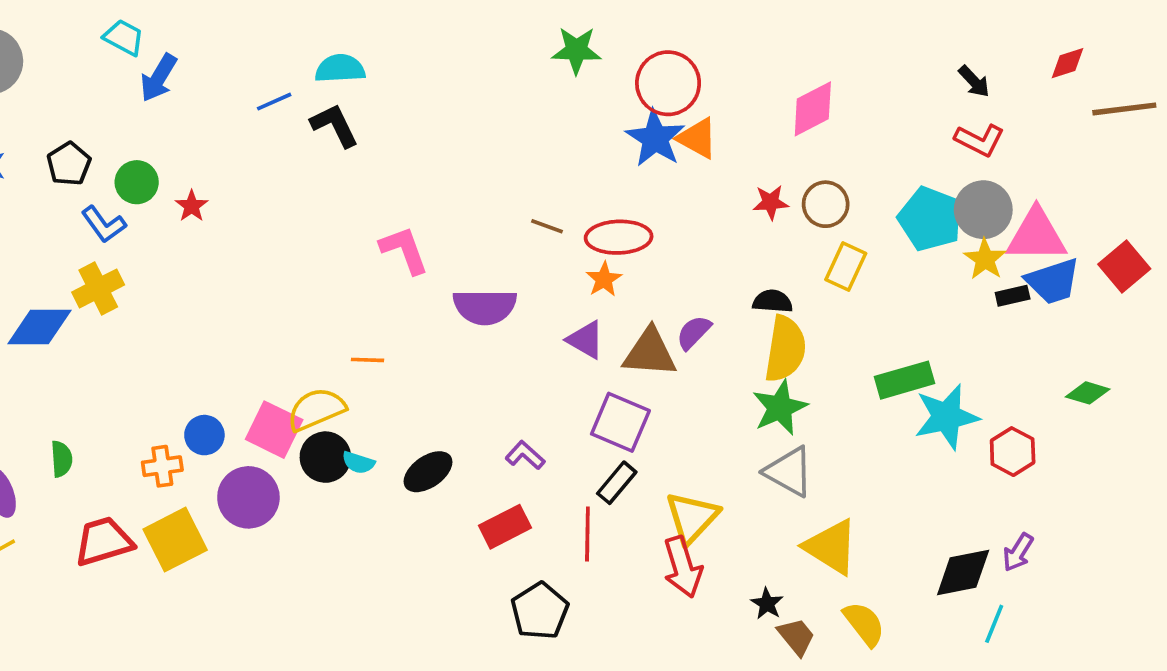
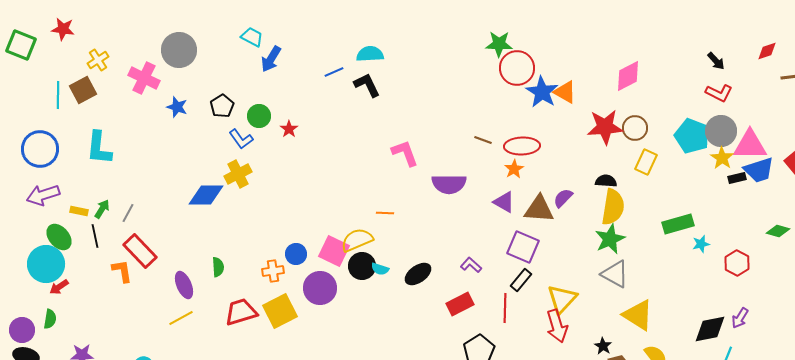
red circle: (668, 83) -> (517, 68), moved
red star: (771, 202) -> (605, 127), size x1.8
cyan star: (947, 417) -> (701, 244), size x0.5

